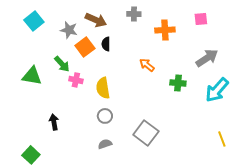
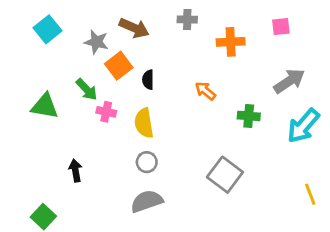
black semicircle: (106, 44) -> (148, 80), moved
gray square: (146, 133) -> (225, 175), moved
gray semicircle: (105, 144) -> (147, 201), size x1.6

